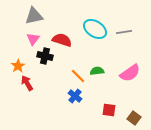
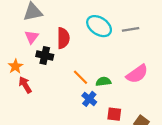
red semicircle: (62, 40) -> (63, 38), turned 72
green semicircle: (97, 71) -> (103, 82), moved
blue cross: (75, 96) -> (89, 99), moved

